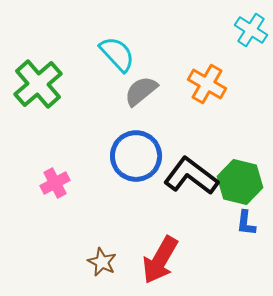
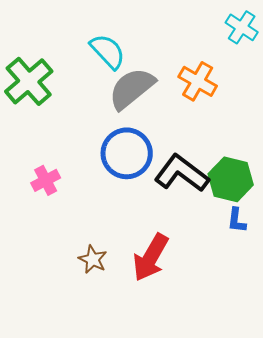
gray semicircle: (141, 91) -> (132, 88), size x1.4

